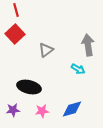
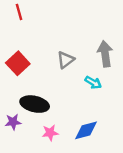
red square: (15, 34) -> (18, 63), moved
gray triangle: (46, 50) -> (66, 60), moved
purple star: (13, 110) -> (13, 122), moved

